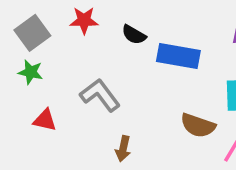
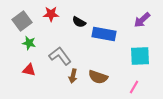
green star: (31, 72) -> (29, 43), moved
brown semicircle: (198, 125) -> (98, 77), moved
brown arrow: (123, 149) -> (73, 76), moved

